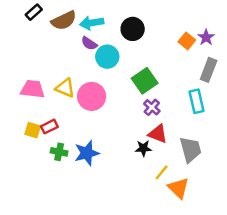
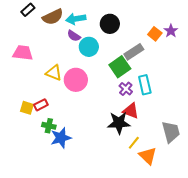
gray rectangle: (209, 70) -> (134, 52), moved, turned 36
pink trapezoid: (33, 89) -> (23, 53), moved
cyan rectangle: (196, 101) -> (145, 85), moved
black star: (143, 148) -> (119, 123), size x1.6
gray trapezoid: (190, 149) -> (171, 132), moved
blue star: (87, 153) -> (61, 138), moved

